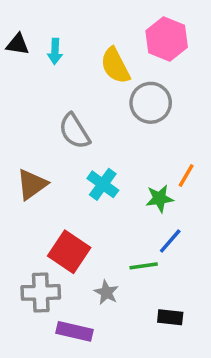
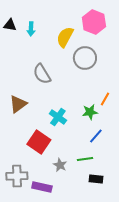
yellow semicircle: (115, 66) -> (65, 37), turned 55
cyan cross: (103, 184) -> (58, 117), moved
green line: (144, 266) -> (85, 159), moved
gray cross: (41, 292) -> (17, 176), moved

